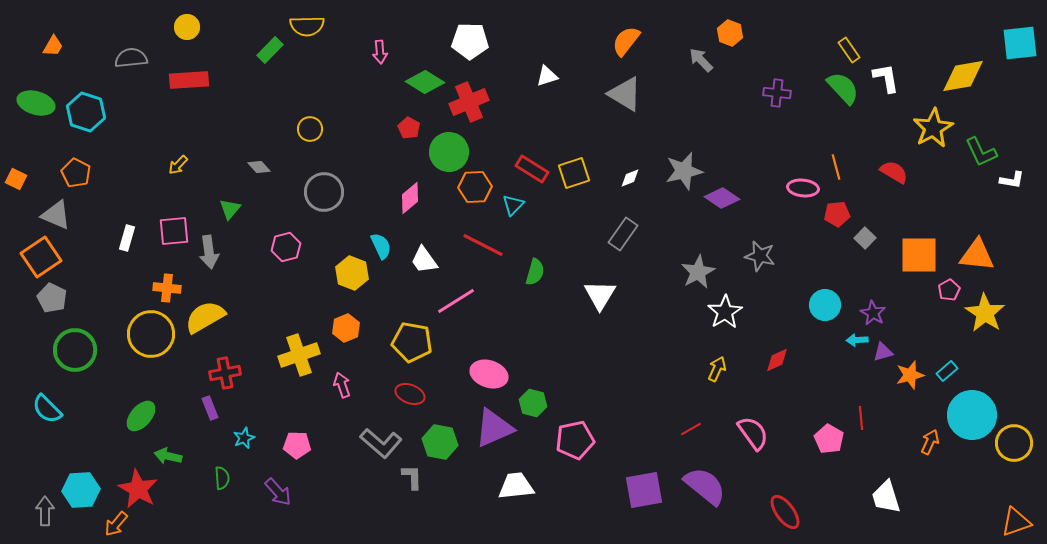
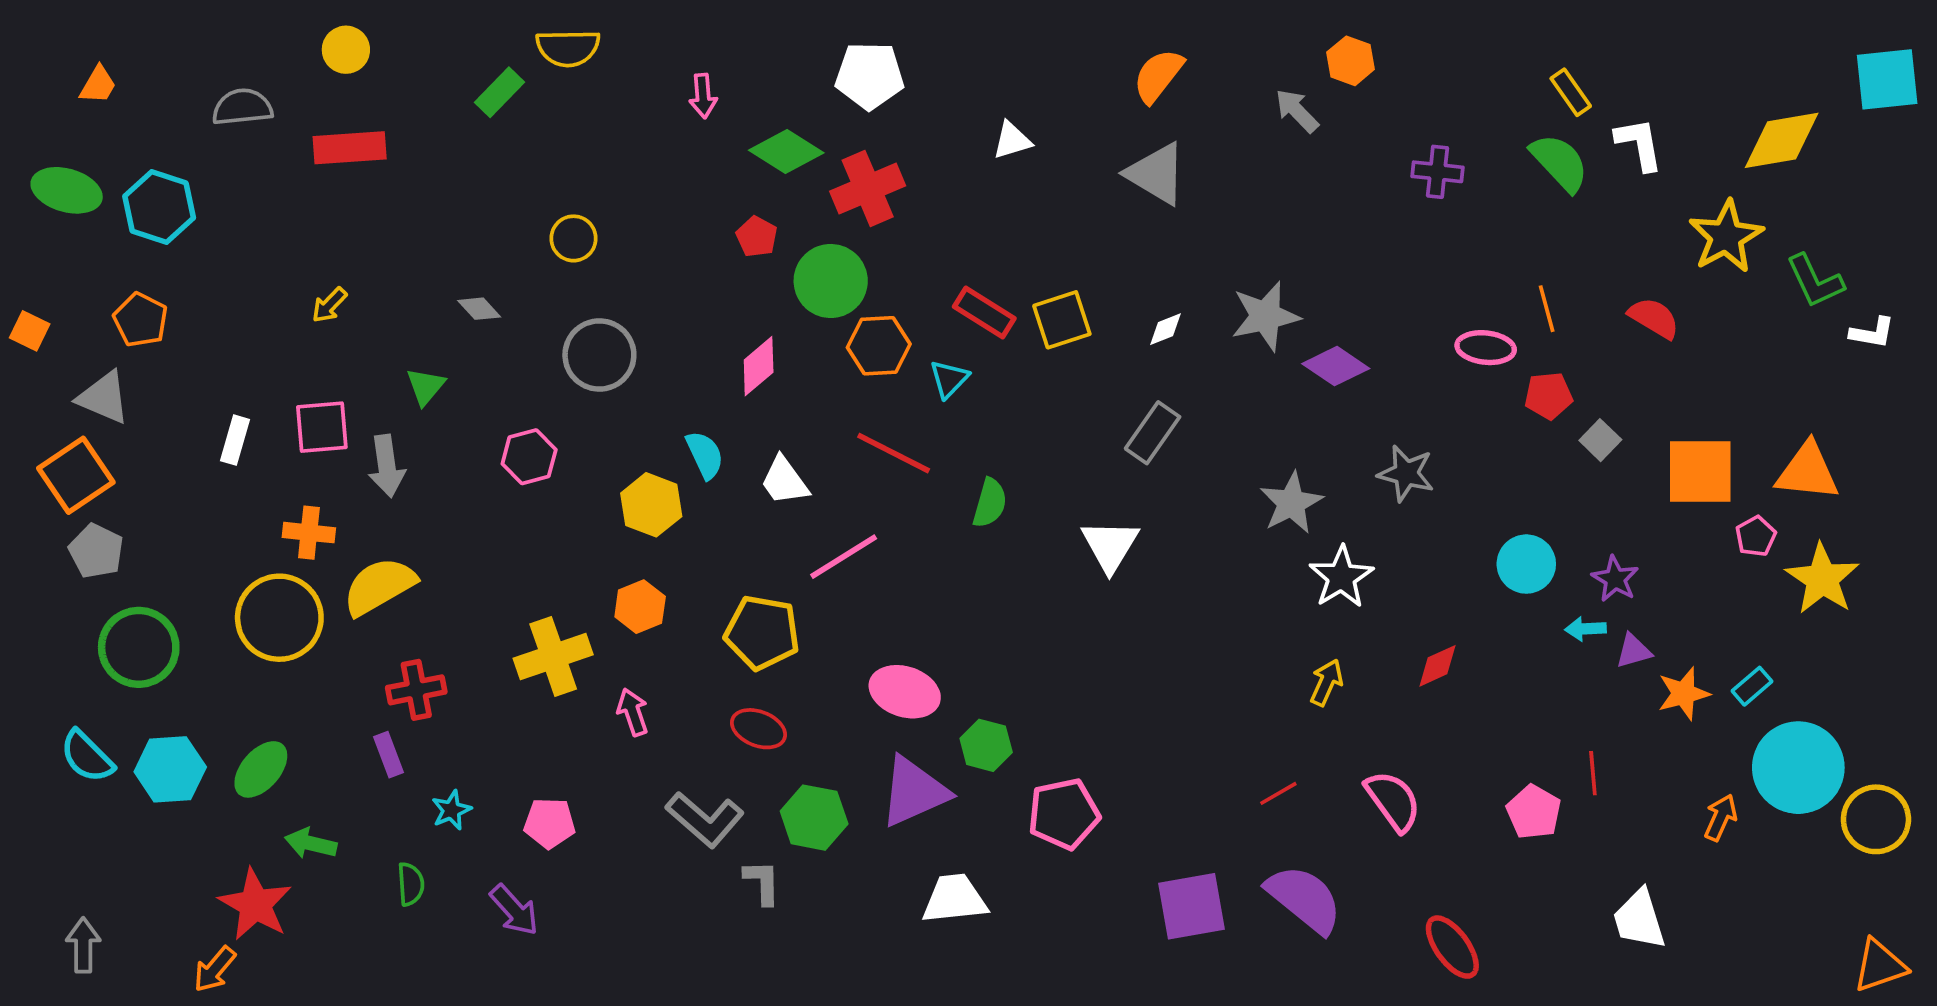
cyan hexagon: (81, 490) -> (170, 769), moved

